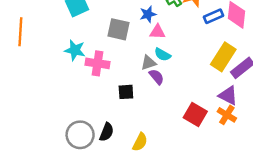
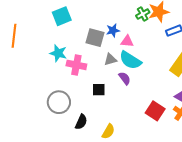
blue star: (148, 14) -> (113, 30), moved
cyan semicircle: (163, 55) -> (130, 60), size x1.6
gray triangle: (148, 63) -> (110, 59), moved
gray circle: (80, 135) -> (59, 102), moved

